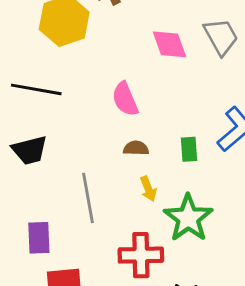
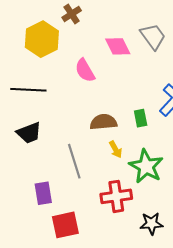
pink semicircle: (125, 99) -> (85, 70), moved
brown semicircle: (136, 148) -> (103, 122), size x1.5

